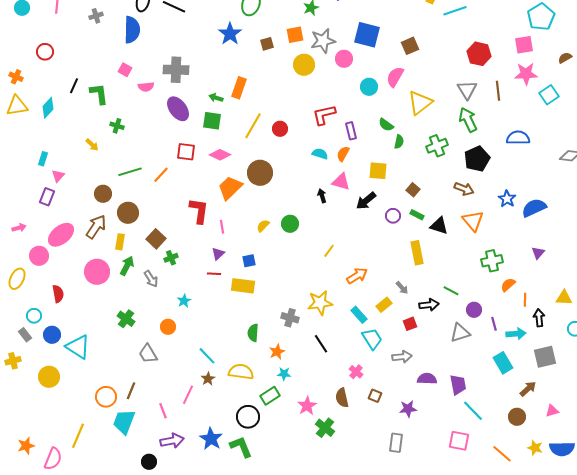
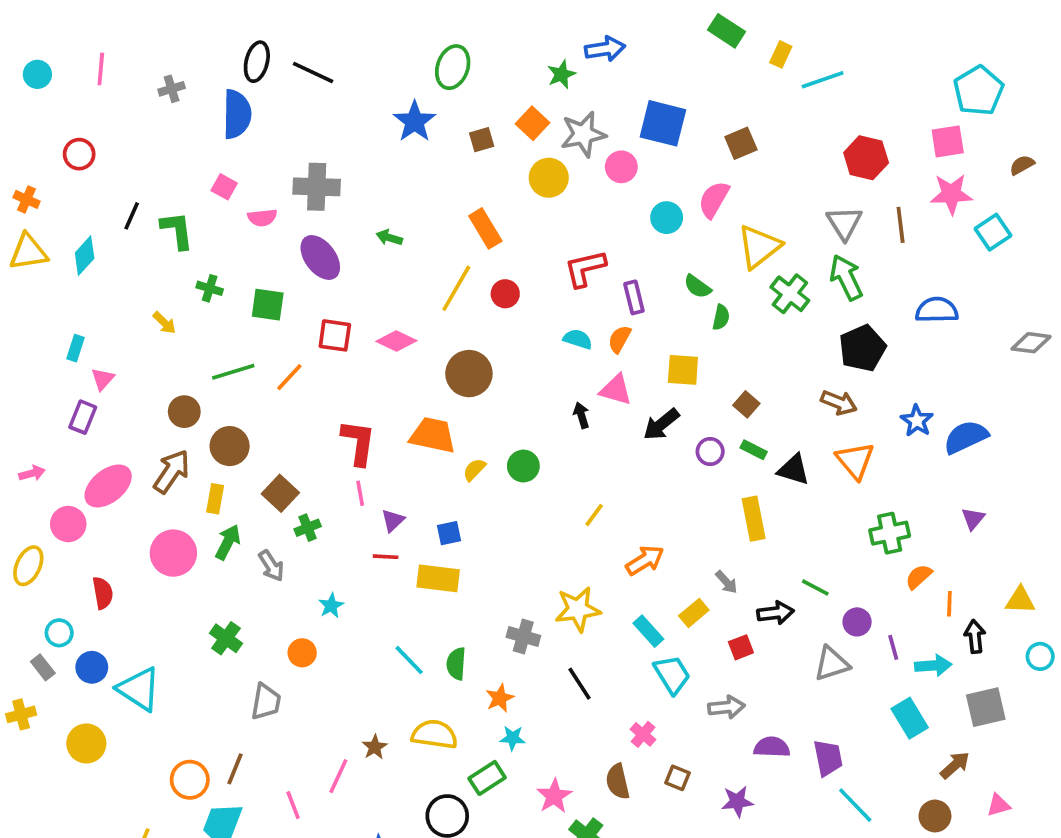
orange square: (295, 35) -> (532, 123), turned -36
orange rectangle: (239, 88) -> (485, 228), moved, turned -50
green square: (212, 121) -> (268, 305), moved
green cross: (437, 146) -> (790, 294), moved, turned -30
orange trapezoid: (230, 188) -> (433, 435), moved, turned 56
pink line: (222, 227) -> (360, 493), moved
gray trapezoid: (148, 354) -> (266, 702), turned -140
cyan line: (207, 356) -> (409, 660), moved

